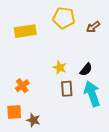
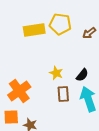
yellow rectangle: (25, 31) -> (34, 30), moved
orange cross: (22, 86) -> (19, 91), size x1.6

